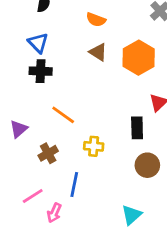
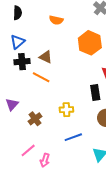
blue triangle: (38, 43) -> (18, 42), turned 42
brown triangle: (98, 52) -> (46, 57), moved
orange line: (63, 115) -> (41, 77), moved
blue line: (74, 185) -> (73, 137), moved, turned 66

